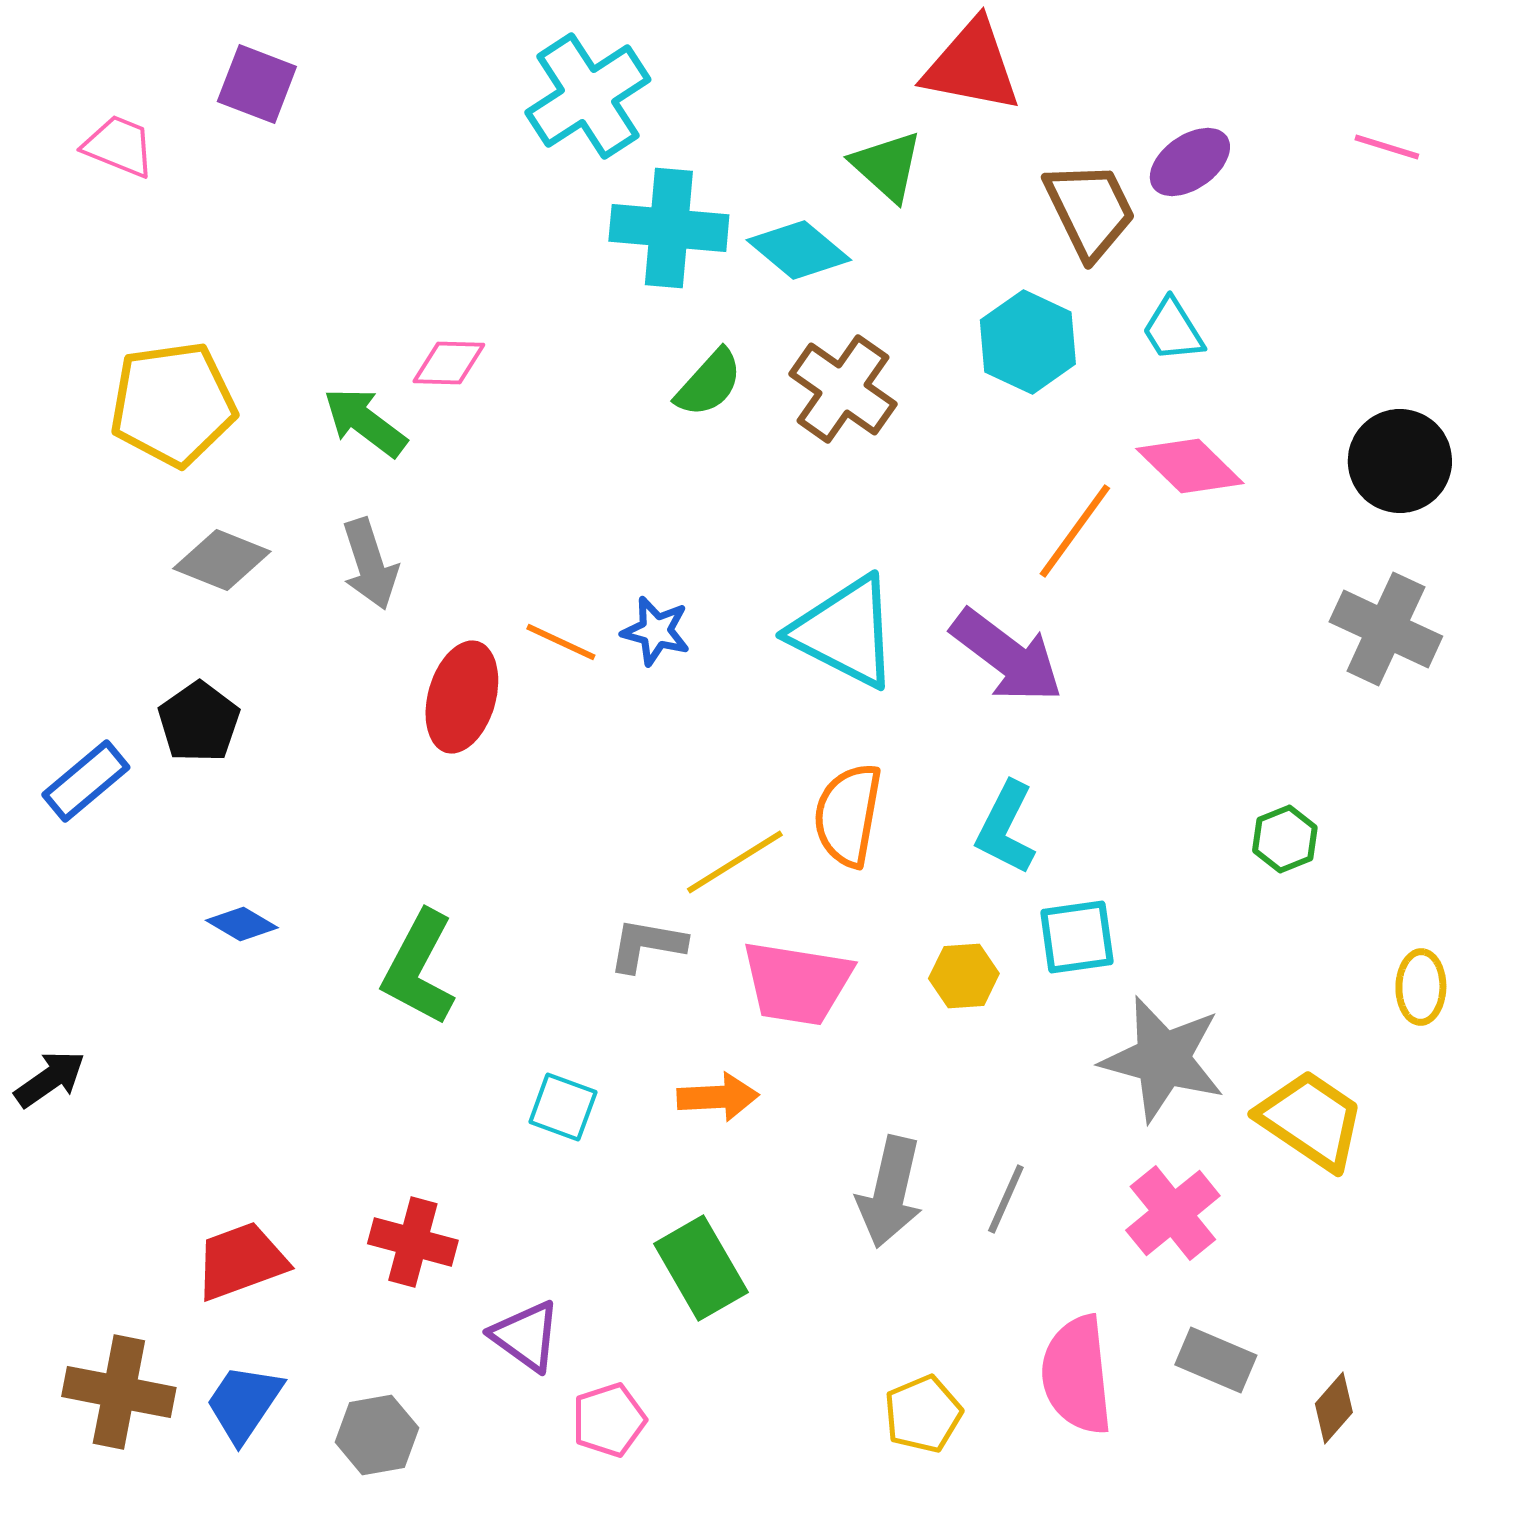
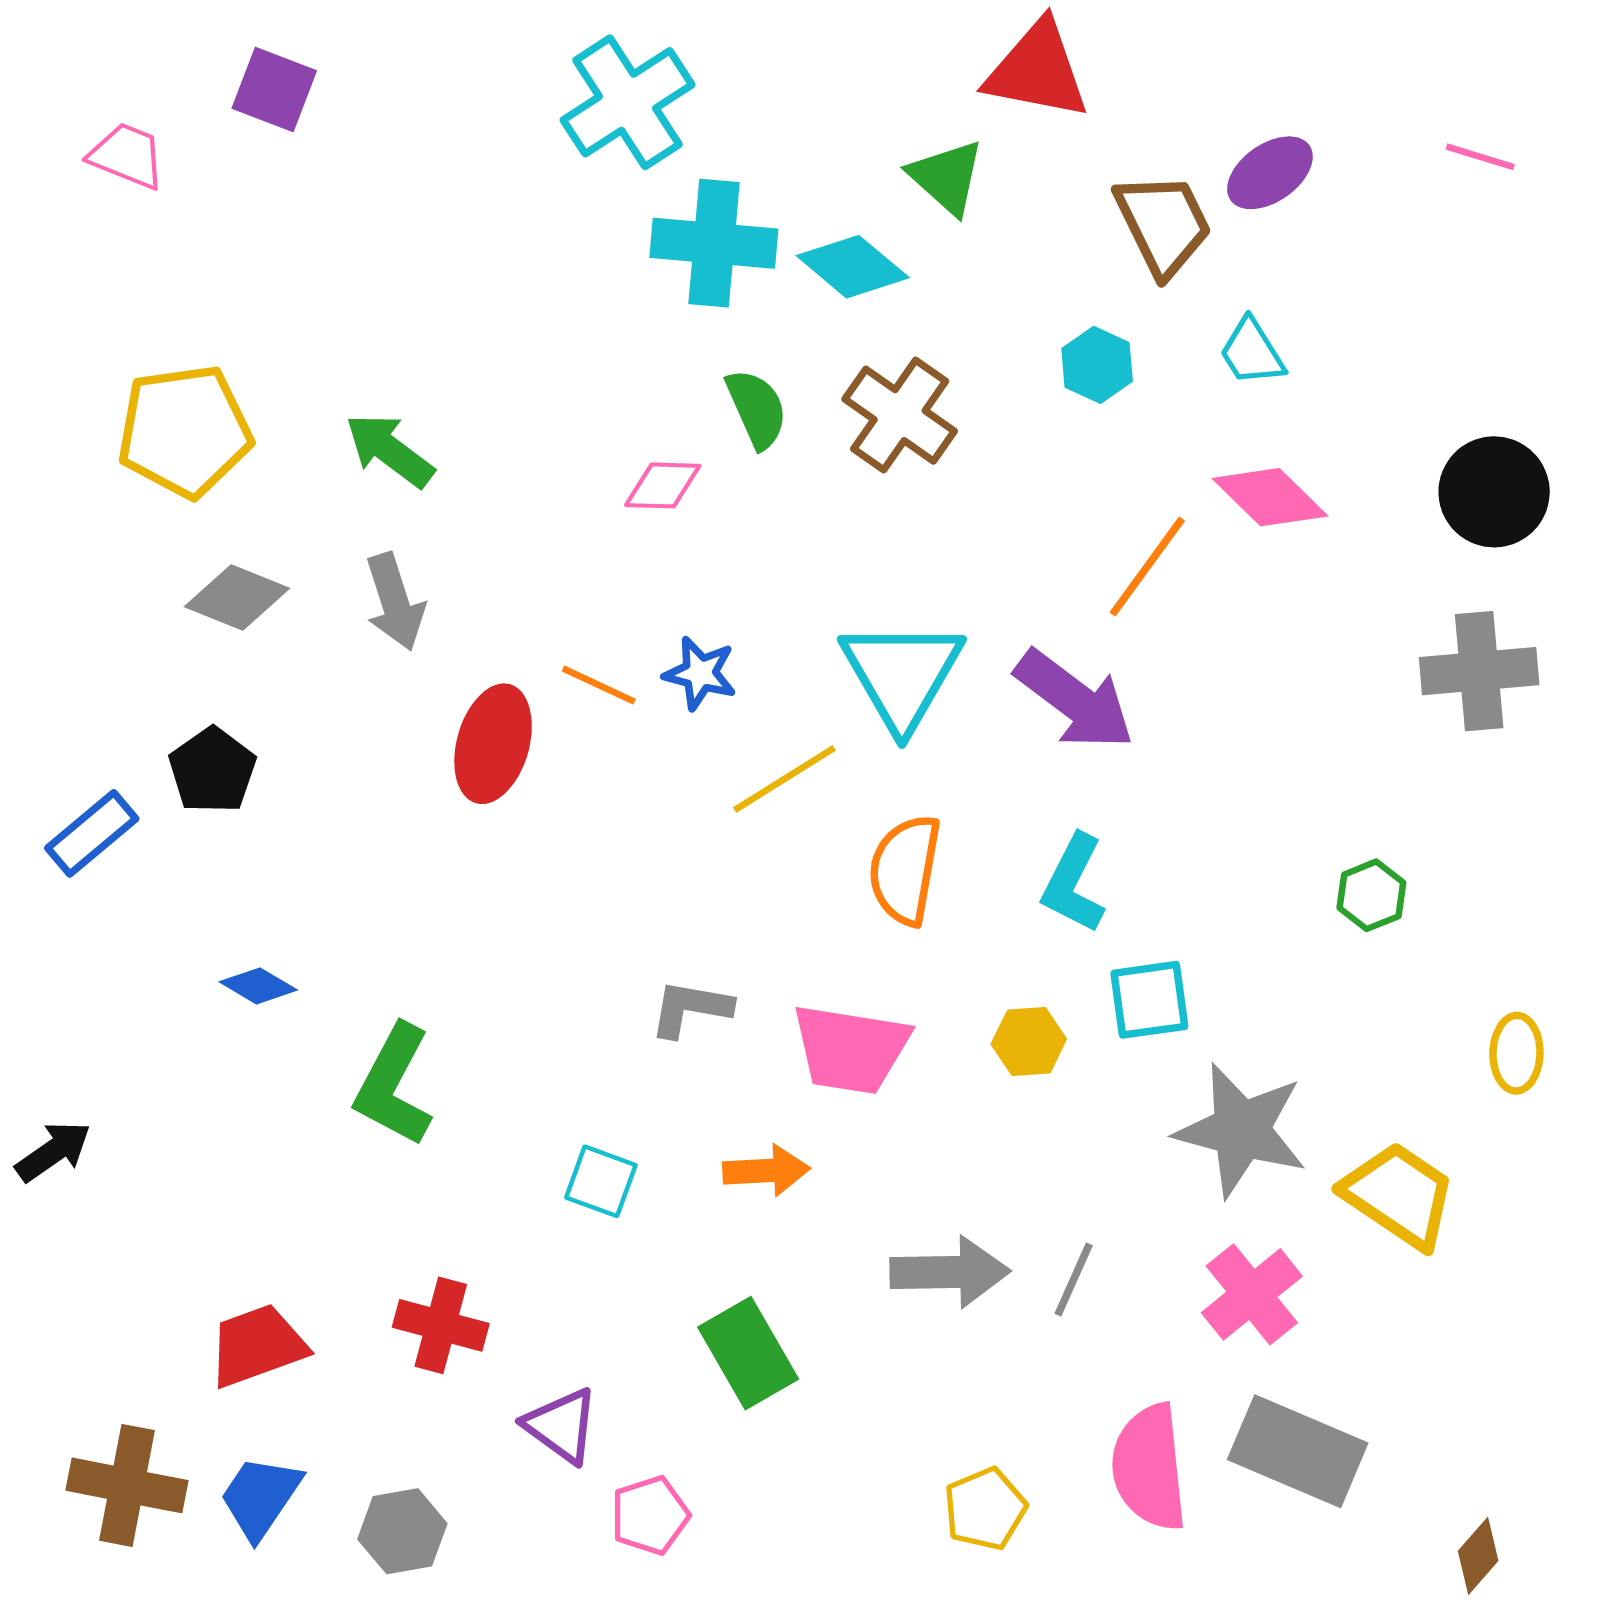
cyan hexagon: (1028, 342) -> (1097, 365), size x0.7
pink diamond: (449, 363) -> (663, 485), moved
green semicircle: (709, 383) -> (757, 409), turned -66
gray cross: (1386, 629) -> (1479, 671), turned -30
cyan triangle: (845, 632) -> (902, 674), turned 33
yellow line: (735, 862) -> (784, 779), moved
green L-shape: (419, 968) -> (394, 1085), moved
gray arrow: (890, 1192) -> (950, 1272), turned -104
gray rectangle: (1216, 1360) -> (1298, 1451), size x1.6
brown diamond: (1334, 1408) -> (1478, 1556), moved

